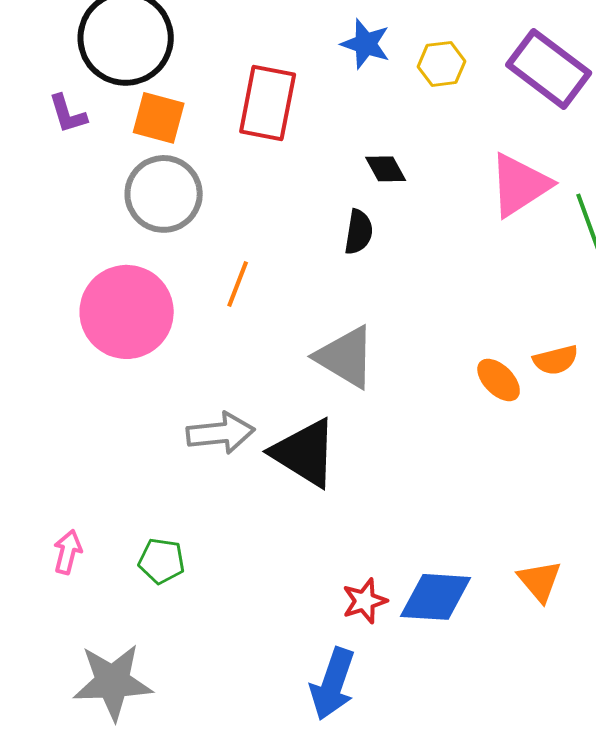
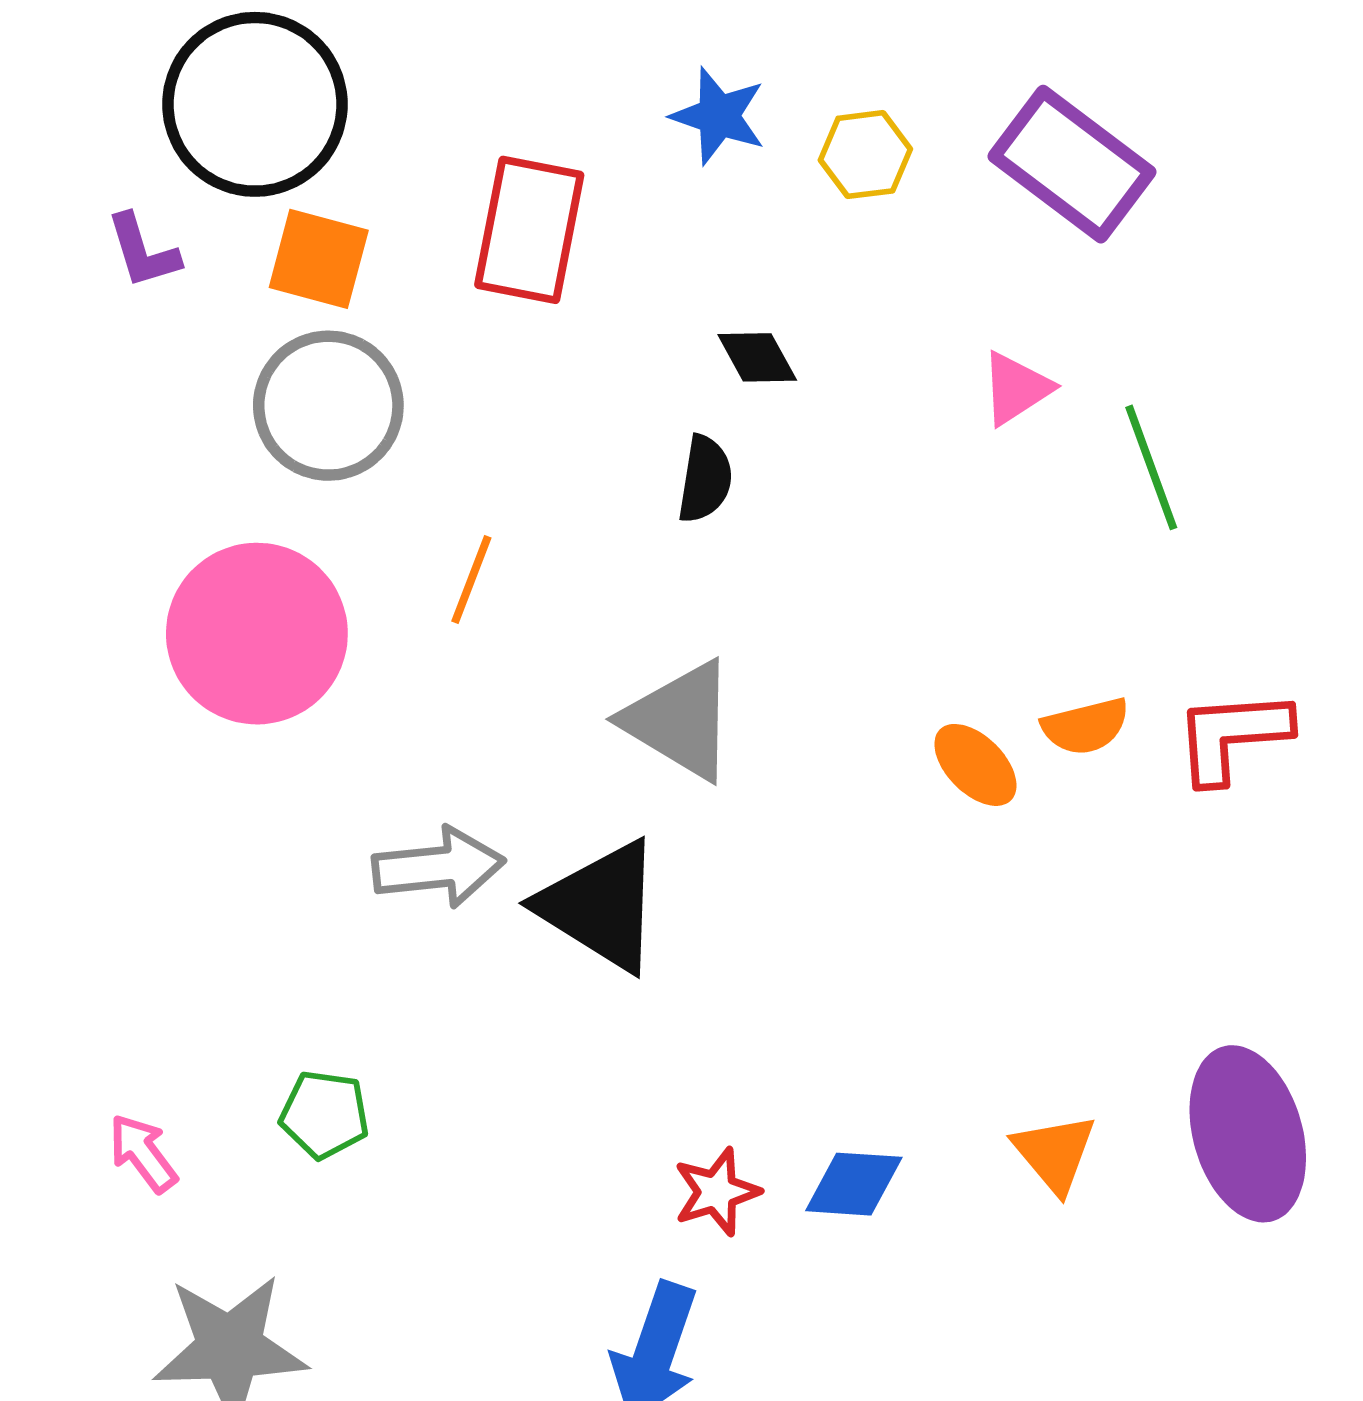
pink triangle: (520, 185) -> (1016, 388), size x0.6
pink arrow: (68, 552) -> (143, 1153), moved, turned -51
blue diamond: (436, 597) -> (854, 1184), size x0.7

